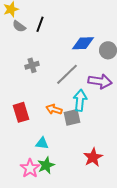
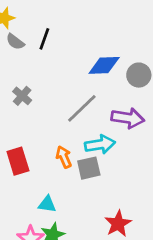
gray cross: (32, 65) -> (22, 96), moved, turned -32
cyan arrow: (80, 100) -> (100, 144), turned 75
orange arrow: (54, 109) -> (64, 157), turned 49

